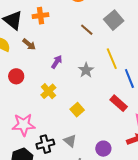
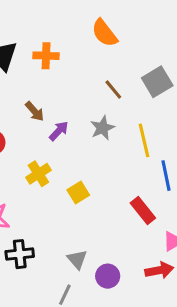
brown arrow: (29, 44) -> (35, 111), moved
gray star: (86, 70) -> (102, 128), moved
yellow square: (77, 110) -> (78, 192), moved
gray triangle: (70, 141) -> (77, 259), moved

